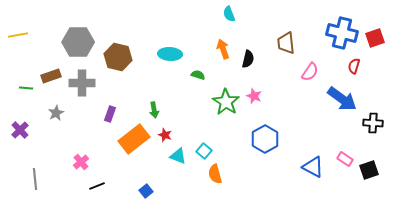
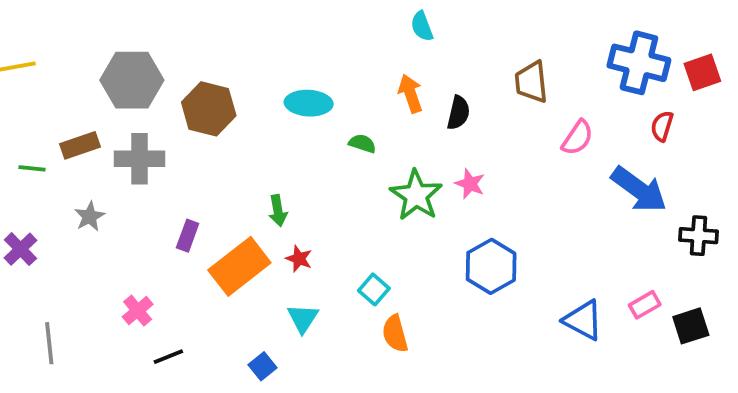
purple rectangle: (110, 114) -> (188, 236), moved
cyan triangle: (178, 156) -> (303, 318), moved, turned 42
pink rectangle: (345, 159) -> (645, 305), turned -63

